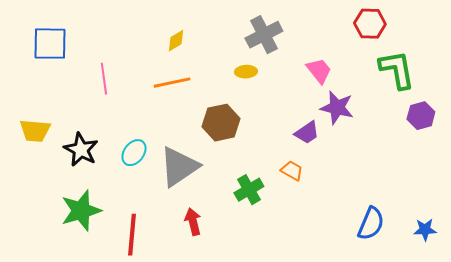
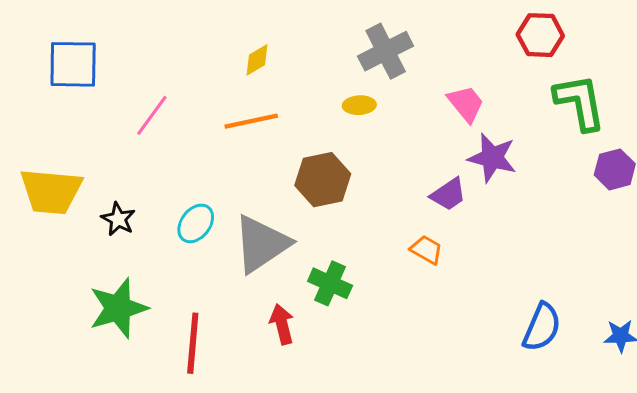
pink line: (104, 79) -> (152, 115), turned 44
yellow trapezoid: (35, 131) -> (51, 191), size x1.4
black star: (81, 150) -> (118, 219), size x0.7
green cross: (249, 190) -> (330, 283), moved, turned -36

